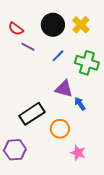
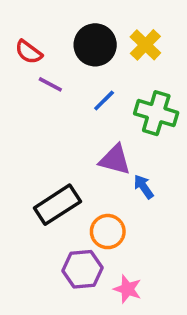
purple hexagon: (15, 150) -> (83, 269), moved
pink star: (78, 153) -> (127, 289), moved

